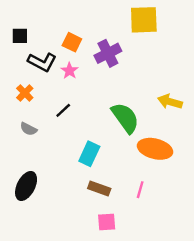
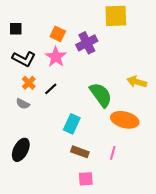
black L-shape: (42, 62) -> (24, 59), moved
pink star: (69, 71) -> (56, 57), size x1.5
orange cross: (25, 93) -> (29, 83), moved

